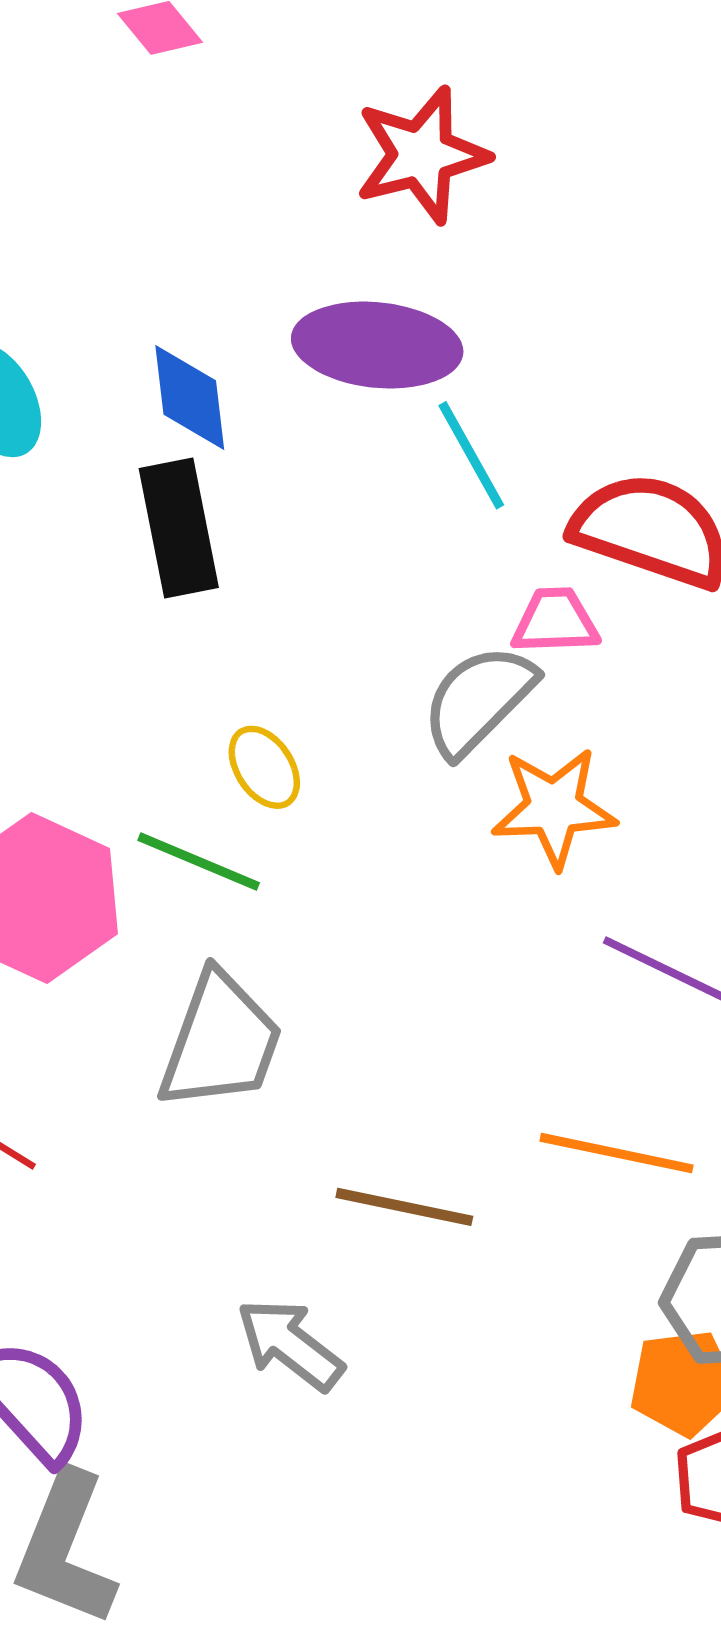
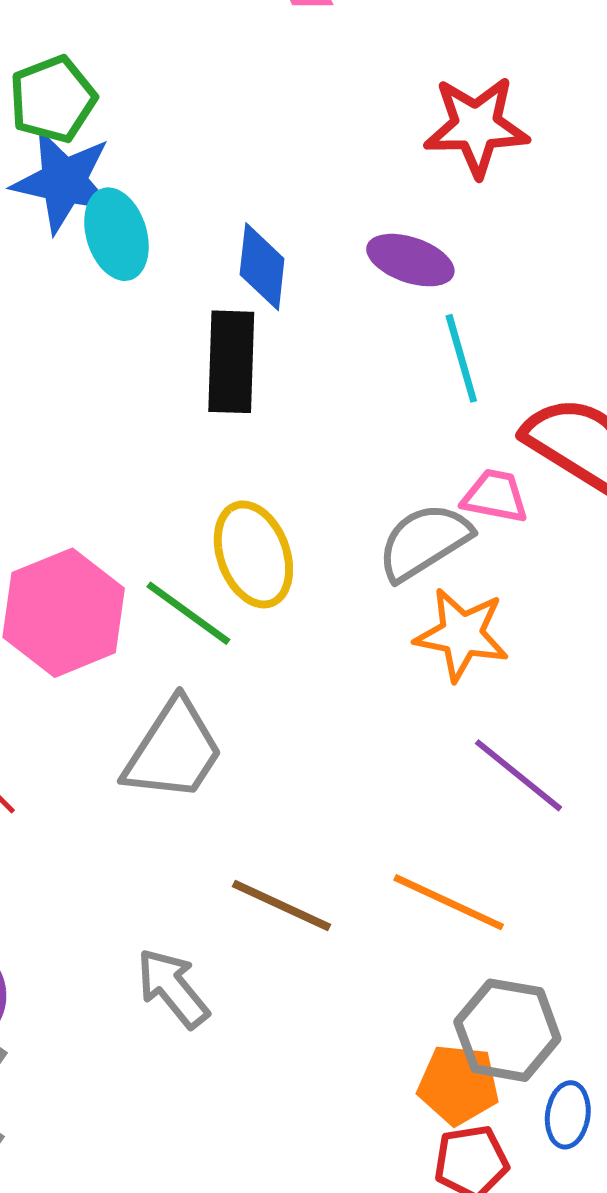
purple ellipse: (377, 345) -> (410, 260), size x0.7
yellow ellipse: (264, 767) -> (253, 554), size x1.6

